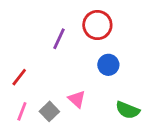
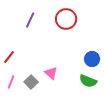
purple line: (59, 39) -> (30, 20), moved
blue circle: (108, 65) -> (92, 59), moved

